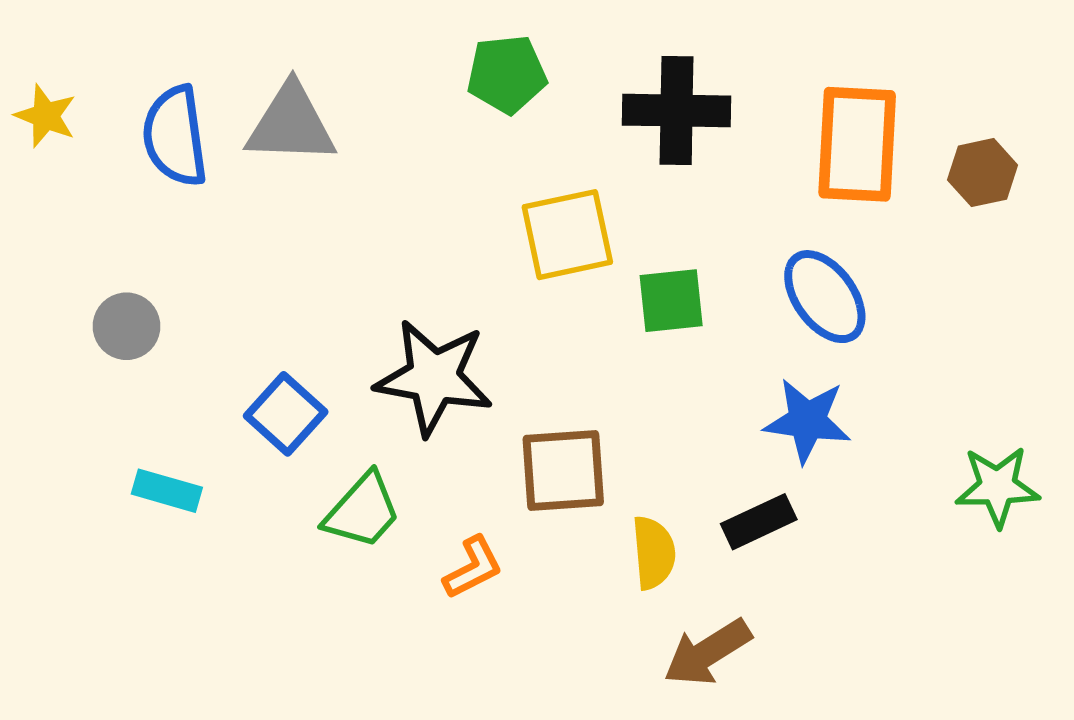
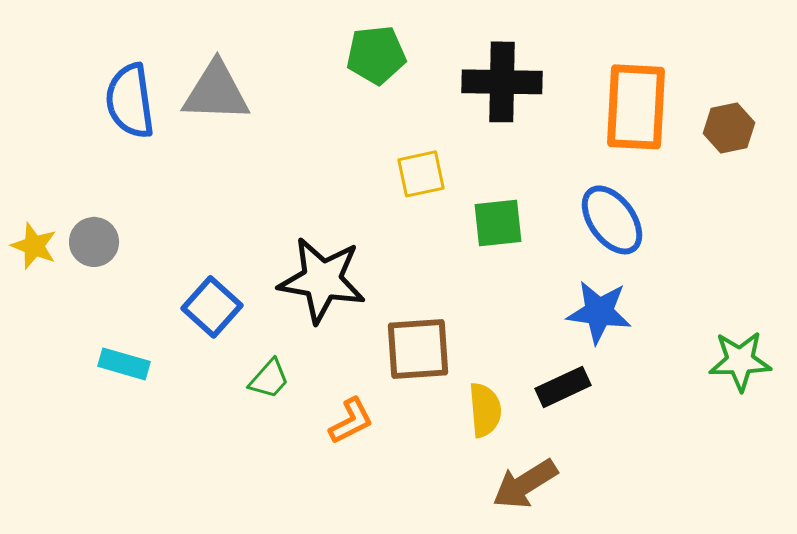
yellow star: (46, 116) -> (34, 246), moved
yellow square: (567, 235) -> (421, 174), size x0.7
green trapezoid: (362, 511) -> (269, 379), size x0.7

